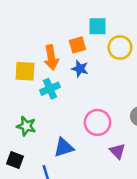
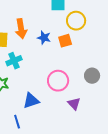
orange square: (77, 45) -> (65, 41), moved
cyan cross: (50, 89) -> (14, 61), moved

